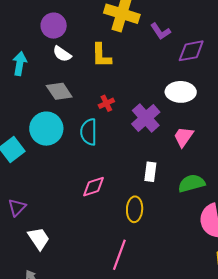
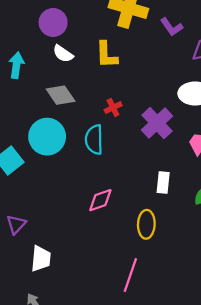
white trapezoid: (39, 239) -> (41, 259), turned 40

